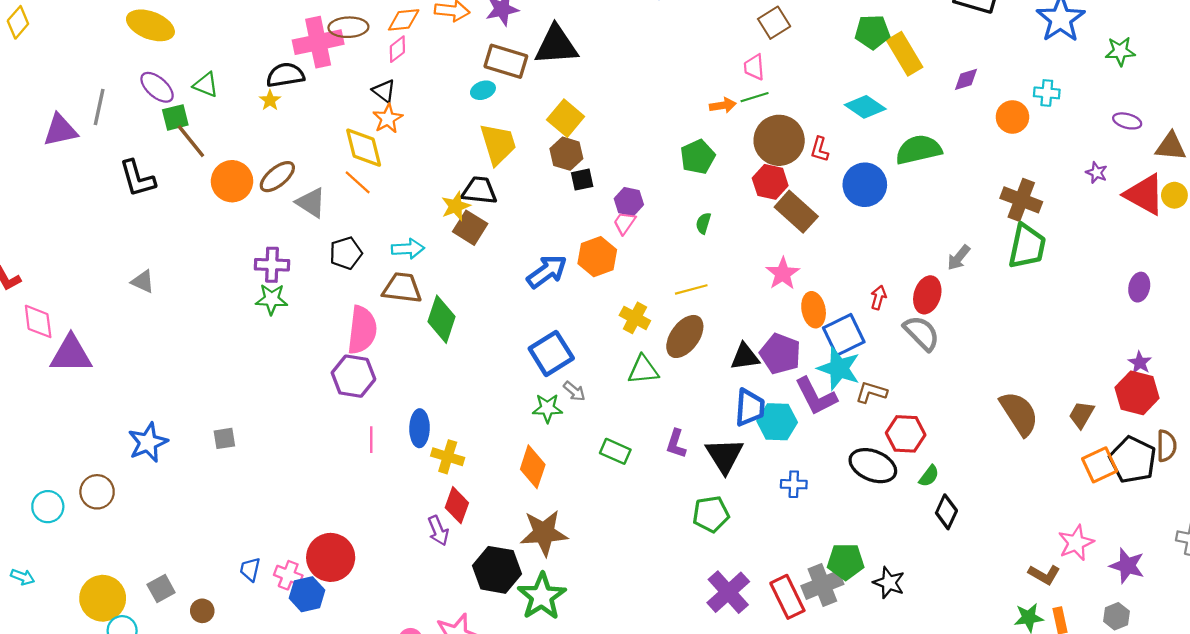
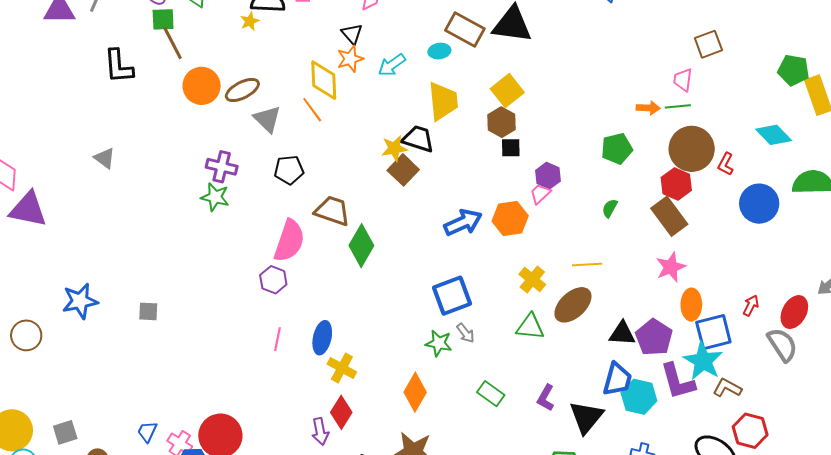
brown rectangle: (796, 212) -> (669, 216), moved
cyan arrow: (408, 249) -> (392, 65), moved, turned 136
purple hexagon: (353, 376) -> (273, 280), size x0.7

